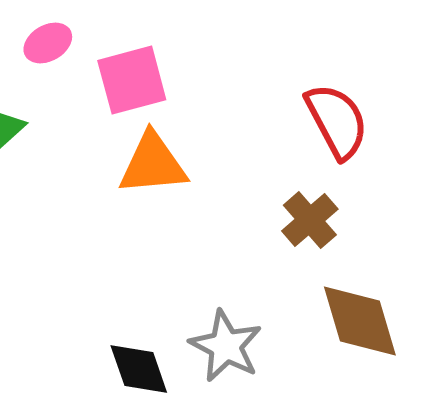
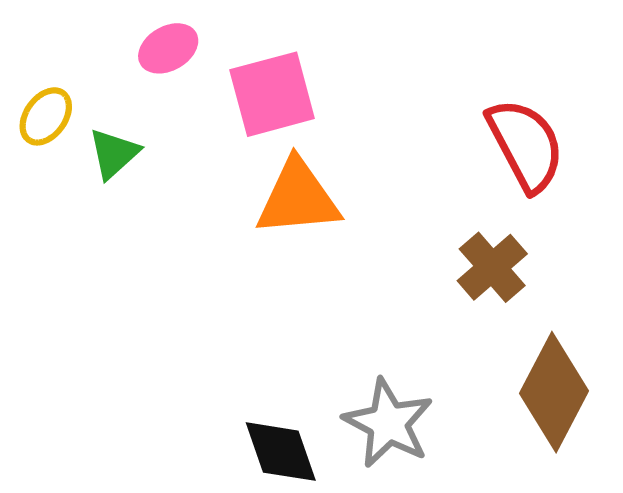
brown diamond: (360, 321) -> (554, 392), turned 44

